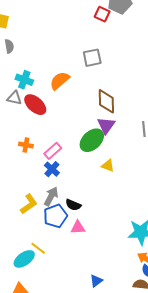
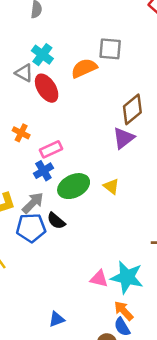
gray square: (92, 58) -> (110, 49), moved
brown diamond: (106, 101) -> (132, 109), turned 35
green ellipse: (92, 140) -> (74, 186), moved
pink triangle: (78, 227) -> (99, 279), moved

